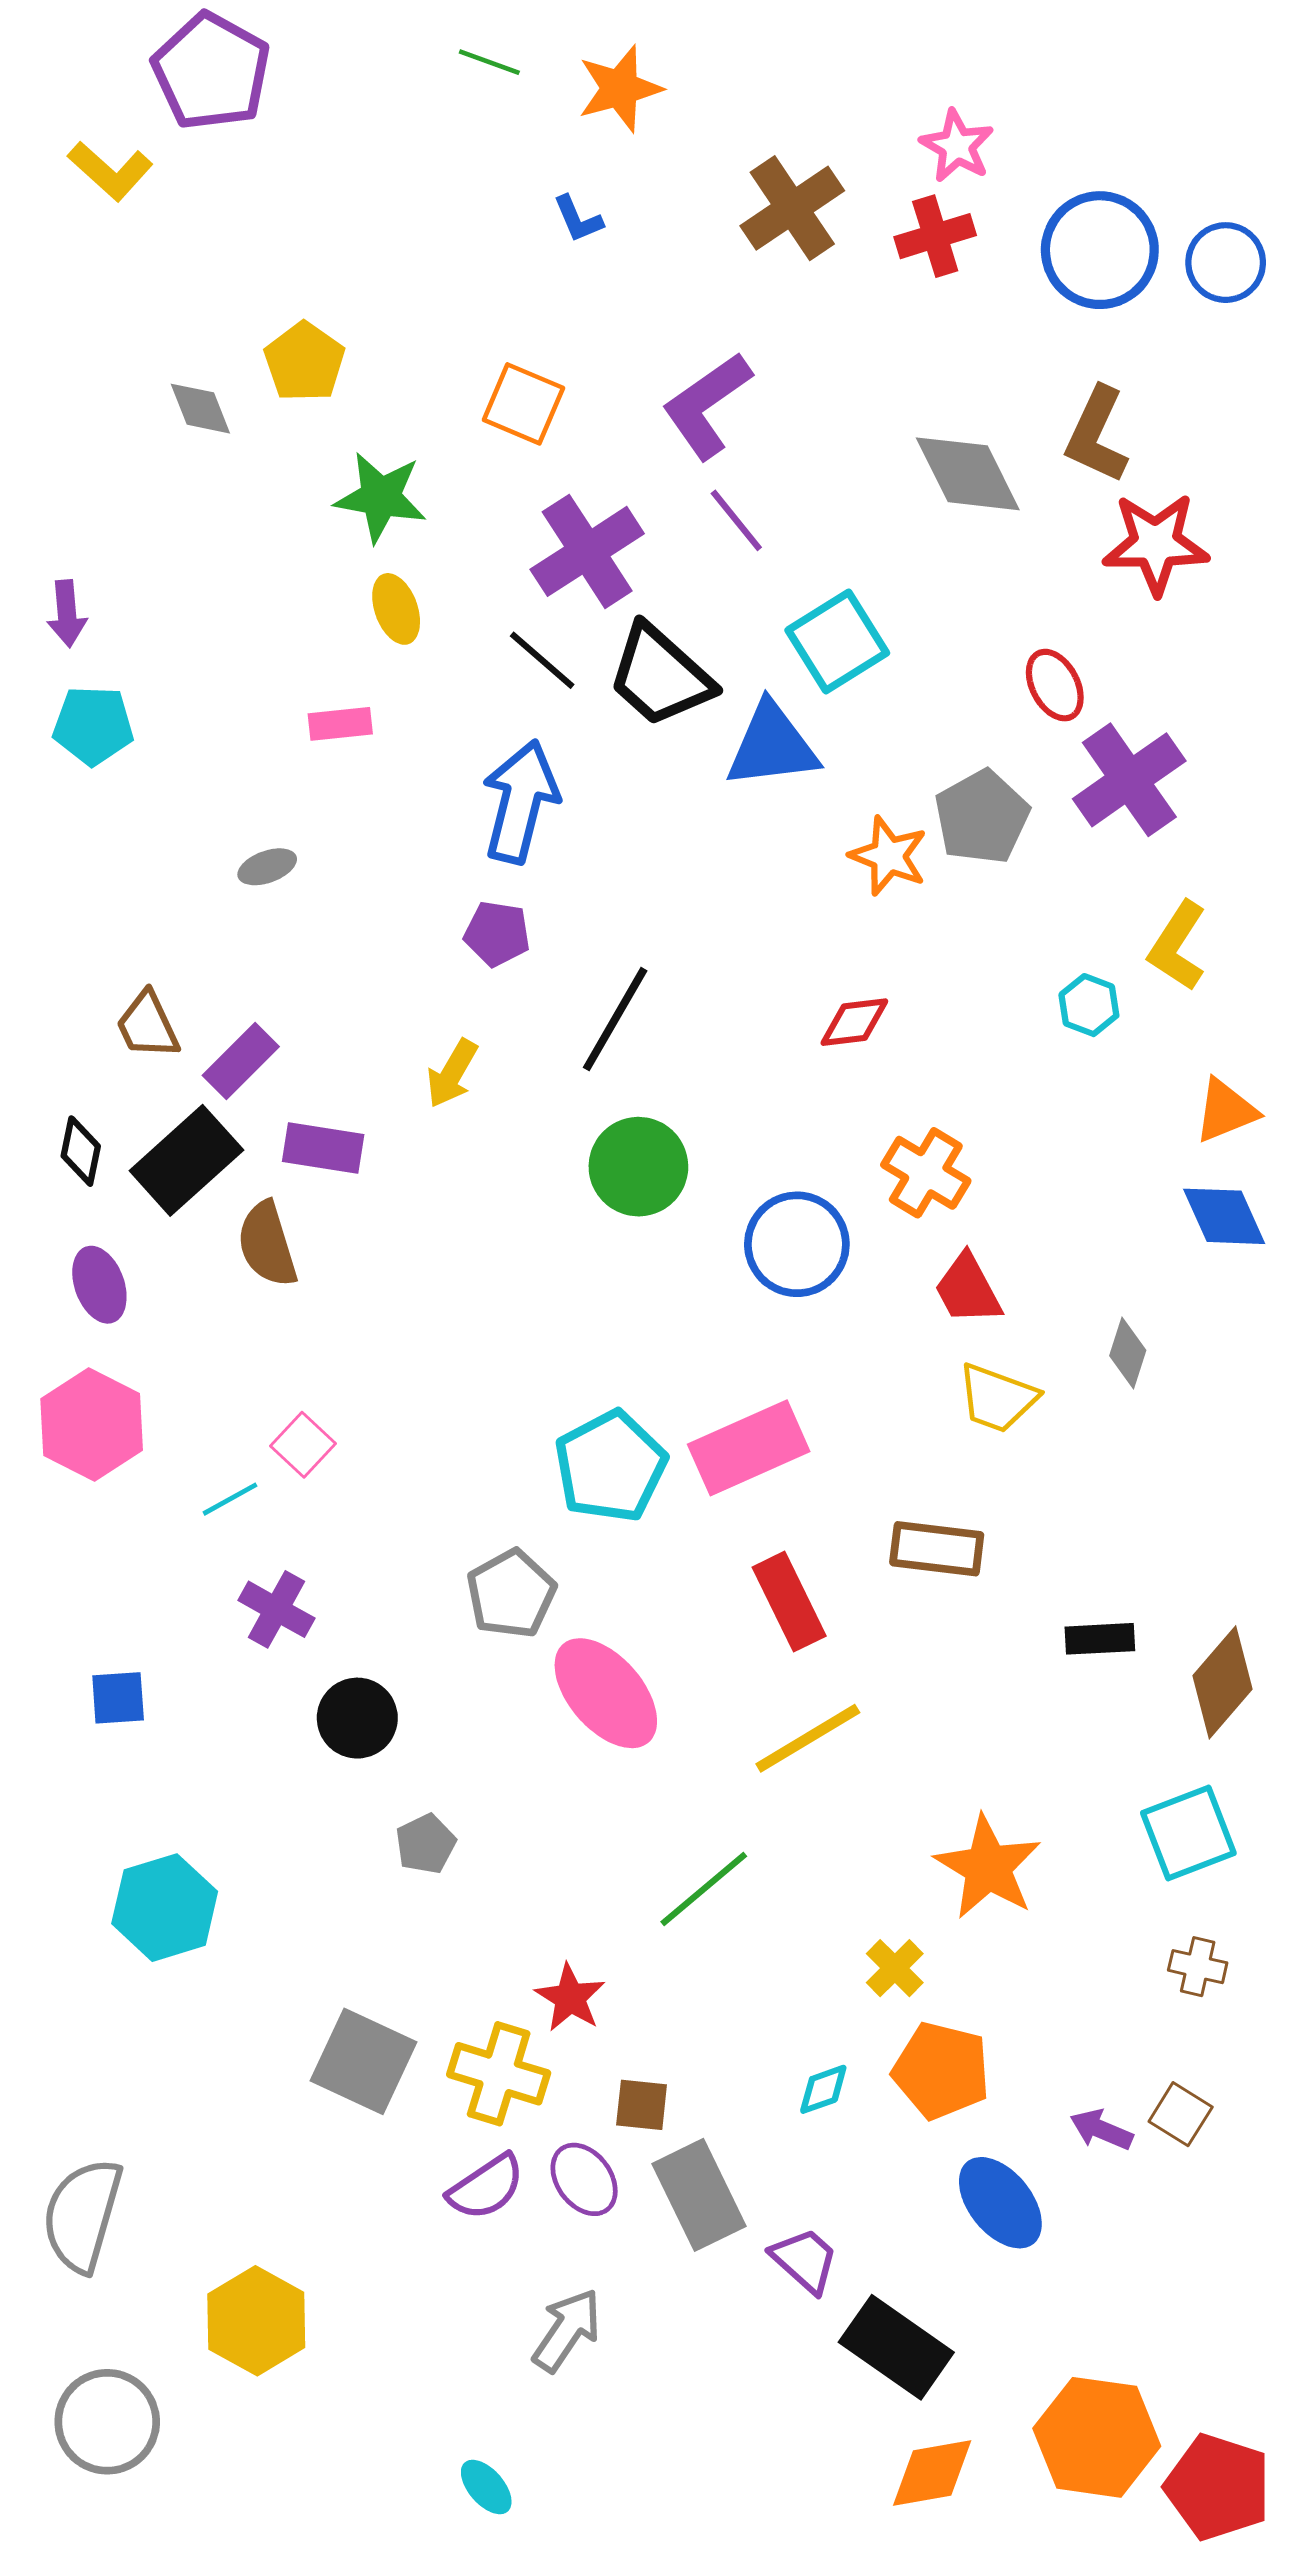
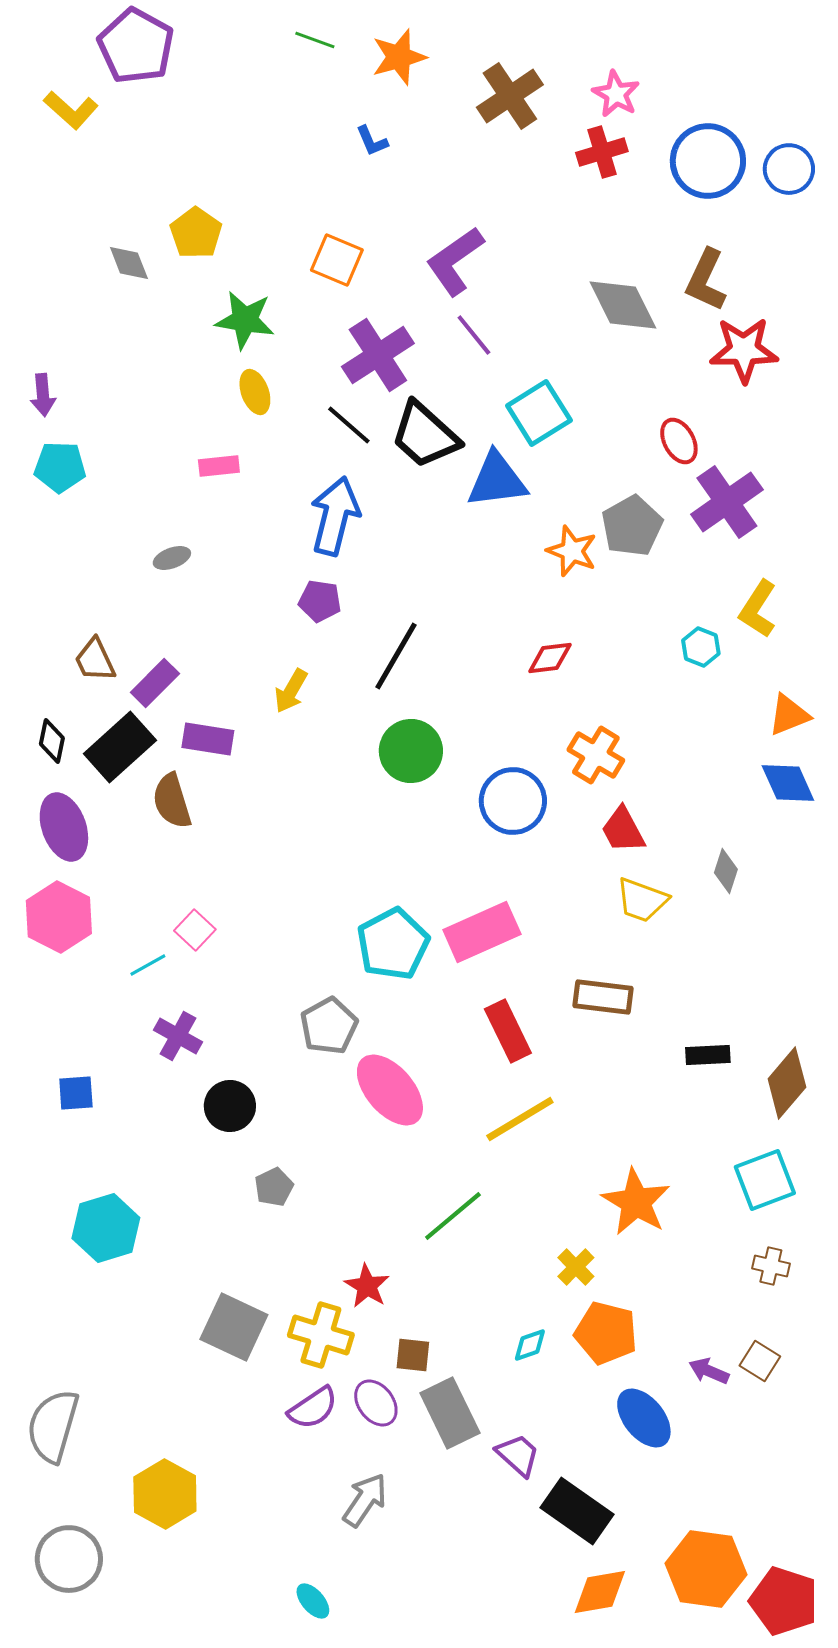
brown cross: (792, 208) -> (510, 96), moved
purple ellipse: (99, 1285) -> (64, 827), size x1.4

